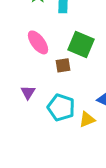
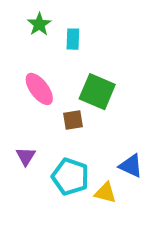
yellow triangle: (87, 119) -> (105, 193), turned 36

